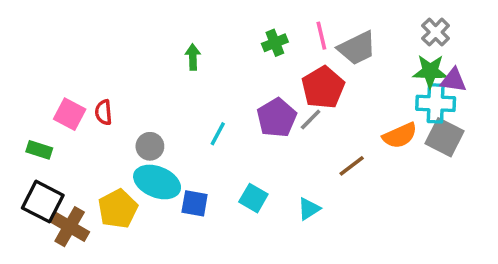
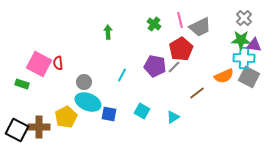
green cross: (275, 43) -> (154, 24), turned -32
pink square: (70, 114) -> (39, 64), size x1.4
purple pentagon: (277, 118) -> (155, 66), turned -30
black square: (43, 202) -> (17, 130), moved
brown cross: (70, 227) -> (39, 127), turned -30

